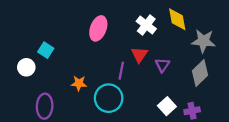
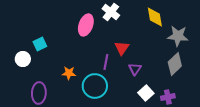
white cross: (146, 25) -> (111, 12), moved
cyan square: (46, 50) -> (40, 44), turned 32
purple triangle: (162, 65) -> (135, 69), moved

